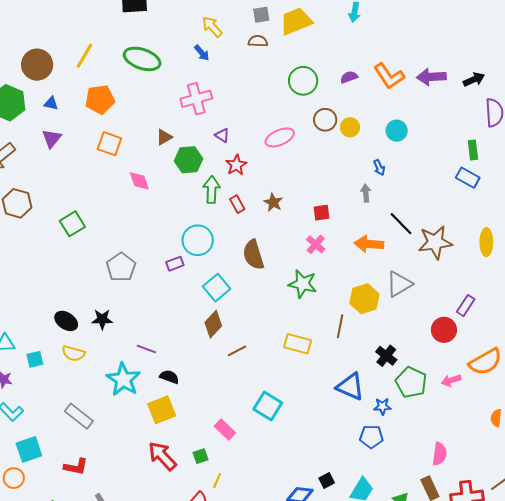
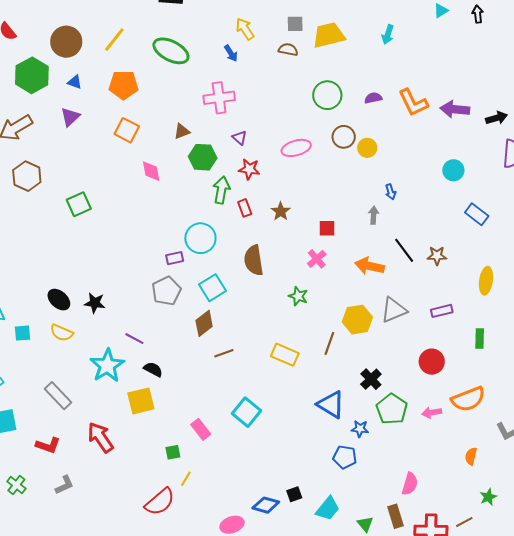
cyan circle: (397, 131) -> (453, 170), moved
green rectangle: (473, 150) -> (480, 338), moved
red star: (236, 165) -> (249, 169), turned 30
brown star: (435, 242) -> (437, 256), moved, size x0.6
gray pentagon: (121, 267) -> (166, 291), moved
green star: (303, 284) -> (298, 296), size x0.7
purple rectangle: (466, 306) -> (442, 311), moved, turned 35
red arrow: (162, 456) -> (100, 437), moved

